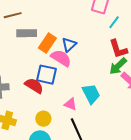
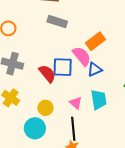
orange rectangle: (47, 43) -> (95, 41), moved
blue triangle: (69, 45) -> (95, 70), moved
blue square: (46, 75) -> (63, 67), turned -30

